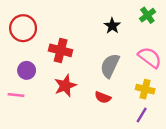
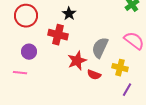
black star: (112, 26) -> (69, 14), moved
red star: (65, 86) -> (77, 61), moved
yellow cross: (145, 89) -> (120, 68), moved

